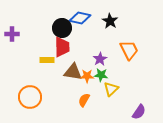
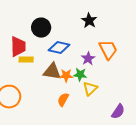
blue diamond: (80, 18) -> (59, 48), moved
red trapezoid: (62, 47) -> (18, 47), moved
purple star: (100, 59) -> (88, 59), moved

